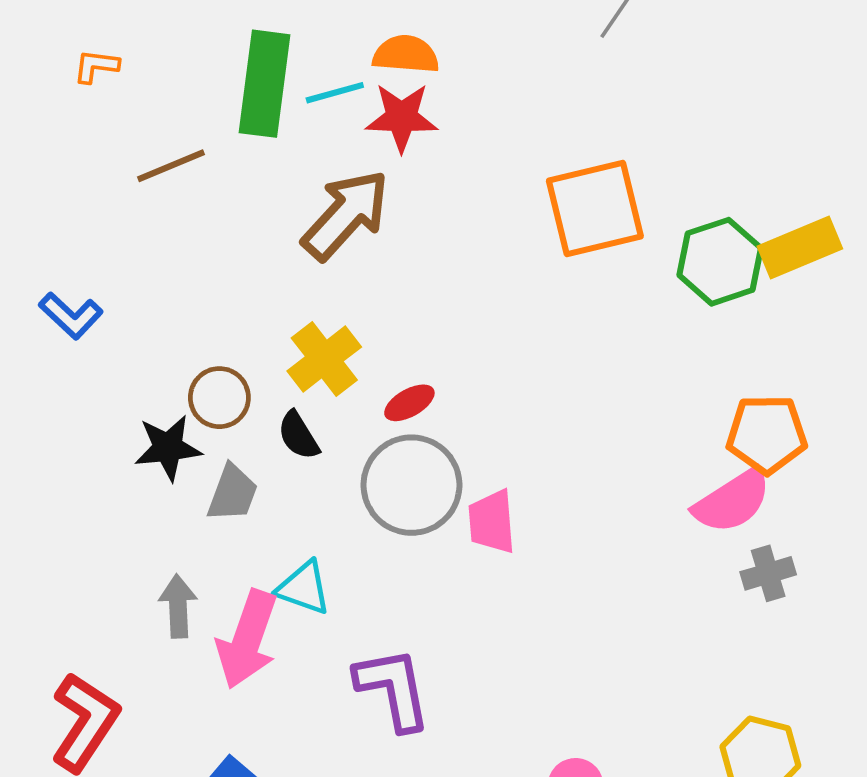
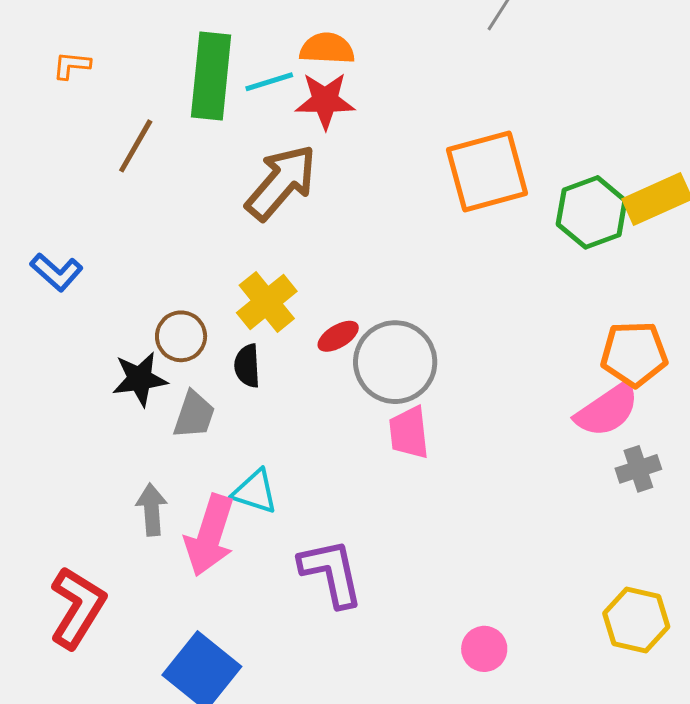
brown line: (171, 166) -> (136, 146), turned -36
black semicircle: (298, 435) -> (247, 366), turned 30
gray circle: (411, 485) -> (395, 362), moved

